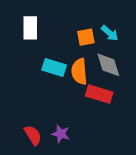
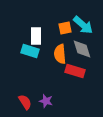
white rectangle: (30, 28) -> (36, 36), moved
cyan arrow: (110, 33) -> (83, 25), size x1.5
cyan rectangle: (54, 68) -> (30, 51), moved

